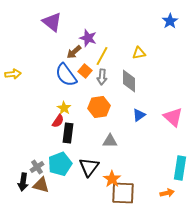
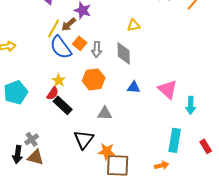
yellow line: (102, 56) -> (54, 28), moved
blue triangle: (139, 115) -> (134, 87), turned 40
black rectangle: (68, 133) -> (63, 105), turned -54
cyan pentagon: (60, 164) -> (16, 92), moved
orange star: (112, 179) -> (107, 151), turned -30

